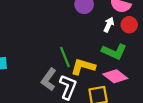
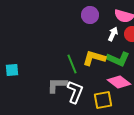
yellow L-shape: (83, 67) -> (94, 58), moved
gray L-shape: (49, 79) -> (57, 85), turned 55

